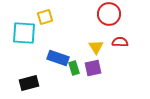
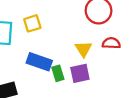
yellow square: (45, 17) -> (32, 23), moved

